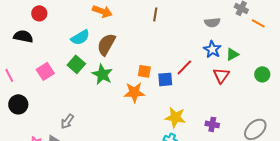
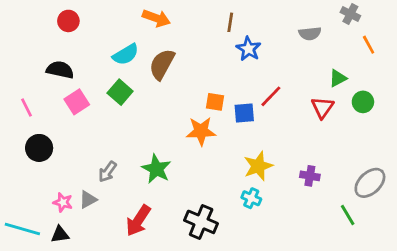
orange line: (258, 23) -> (369, 45), moved, turned 32
black semicircle: (23, 36) -> (60, 70), moved
blue star: (212, 49) -> (248, 49), moved
green star: (102, 74) -> (156, 169), moved
green circle: (262, 74) -> (363, 102), moved
yellow star: (175, 117) -> (258, 166), turned -30

